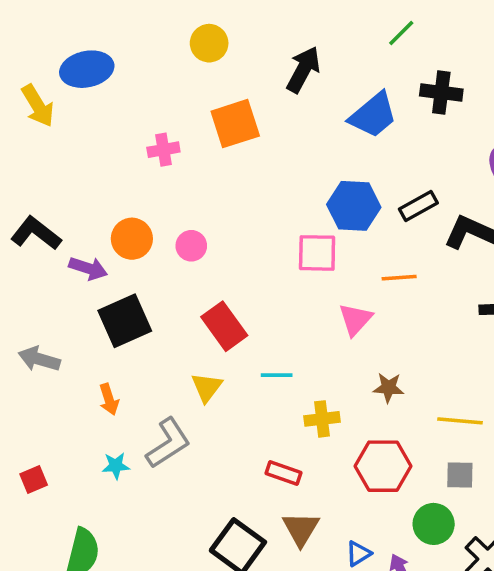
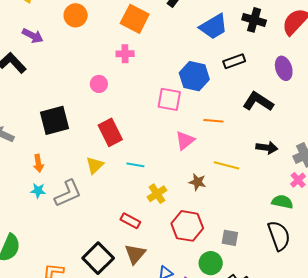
orange square: (235, 124) -> (135, 19), turned 36
pink cross: (163, 150) -> (125, 54), moved
black rectangle: (418, 206) -> (234, 61), moved
orange circle: (132, 239) -> (76, 15), moved
purple arrow: (88, 268) -> (33, 36), moved
yellow cross: (322, 419) -> (157, 194), turned -36
yellow line: (460, 421) -> (226, 165), moved
cyan star: (116, 466) -> (38, 191), moved

